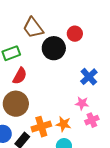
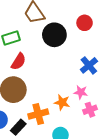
red circle: (75, 34) -> (85, 23), moved
orange star: (63, 124) -> (62, 102), moved

